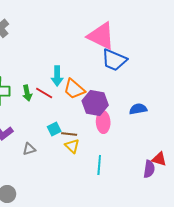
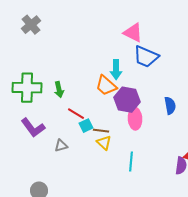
pink triangle: (101, 36) -> (133, 33), size x0.7
cyan arrow: (57, 76) -> (116, 70), moved
red line: (44, 93) -> (76, 114), moved
blue semicircle: (138, 109) -> (170, 106), turned 90

